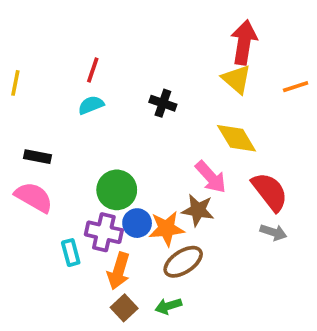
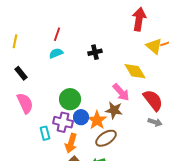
yellow triangle: (237, 79) -> (154, 46), moved
black cross: (163, 103) -> (95, 52), turned -32
black rectangle: (37, 157) -> (21, 73), moved, turned 40
pink semicircle: (34, 197) -> (25, 103), turned 35
orange star: (167, 229) -> (97, 120), turned -30

